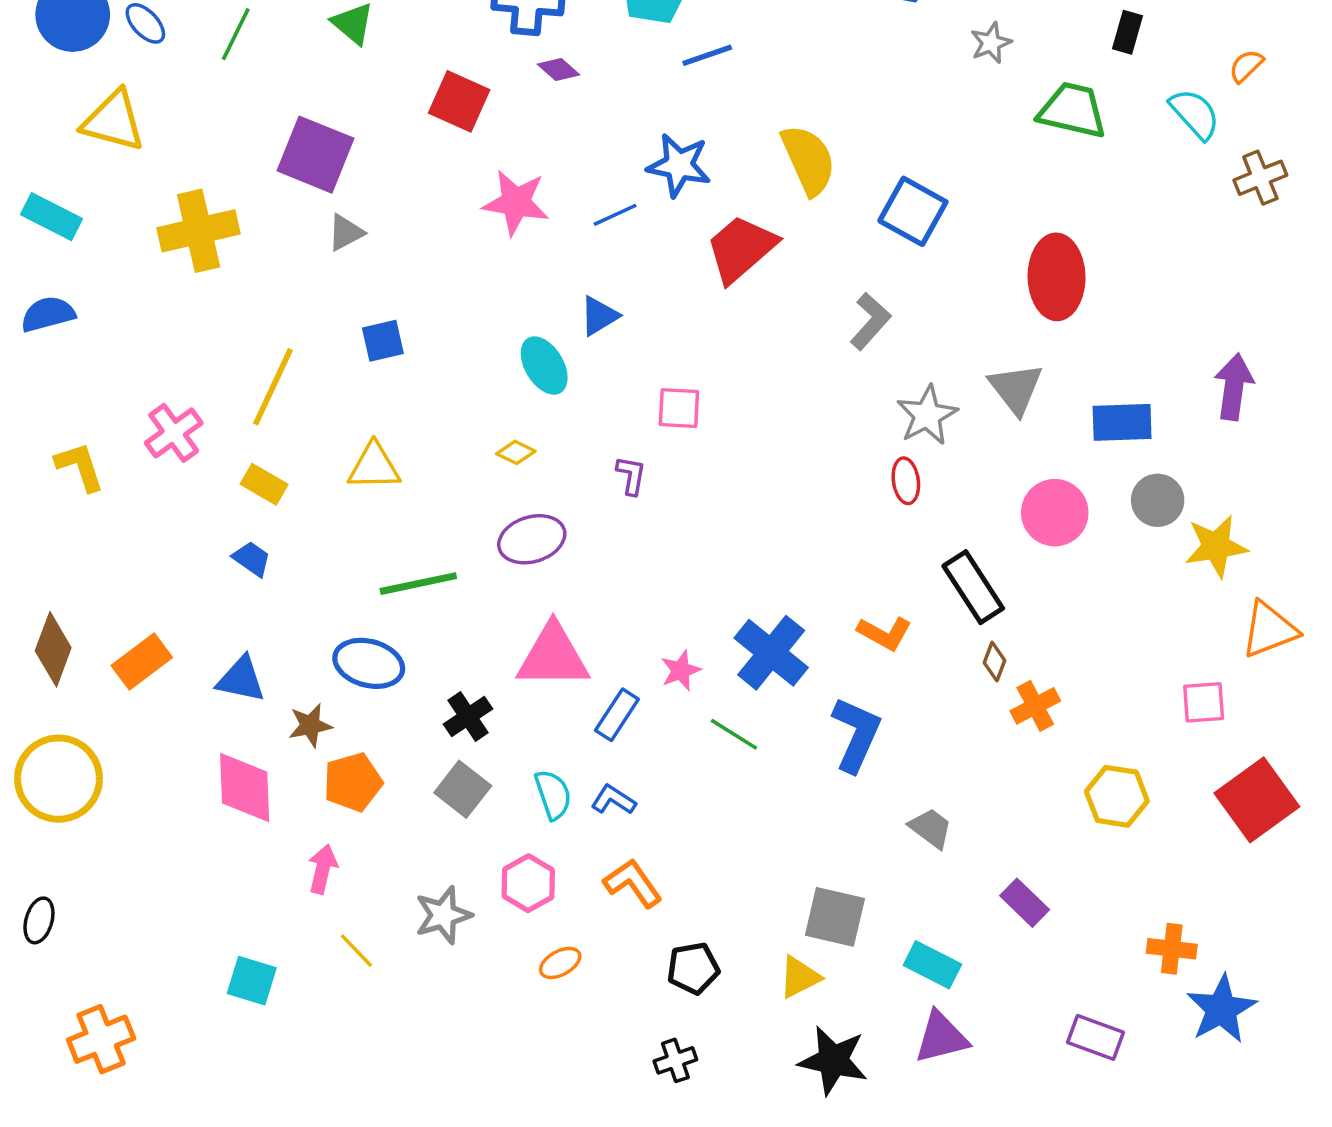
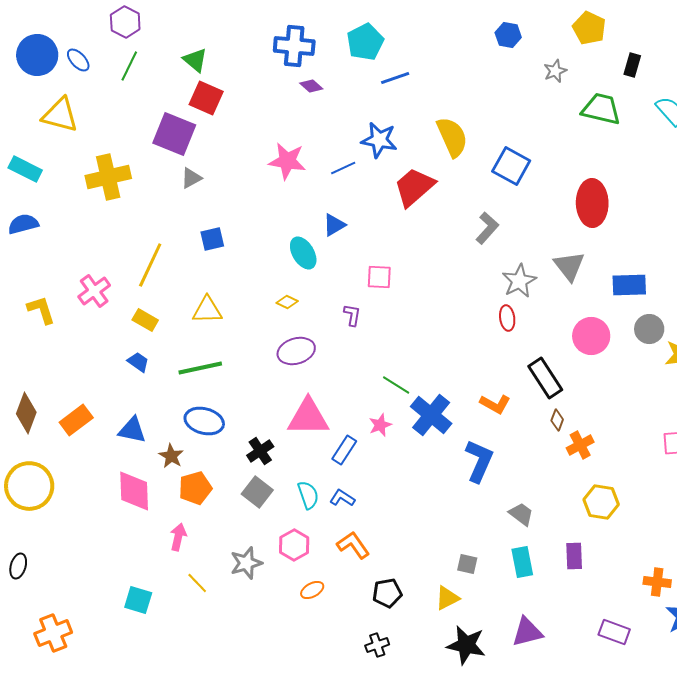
red square: (459, 101) -> (206, 98), moved
green line: (418, 584) -> (200, 368), moved
brown star: (310, 725) -> (171, 456), turned -30
green line: (734, 734) -> (396, 385), moved
yellow hexagon: (1117, 796) -> (601, 502), moved
purple rectangle: (1025, 903) -> (574, 556), turned 44
gray square: (835, 917) -> (467, 564), size x0.6
cyan rectangle: (932, 965) -> (522, 562), moved, turned 52

